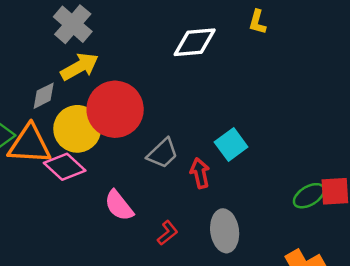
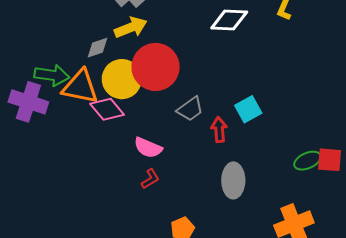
pink semicircle: (119, 206) -> (148, 148), turned -36
red L-shape: (168, 233) -> (150, 179), moved

